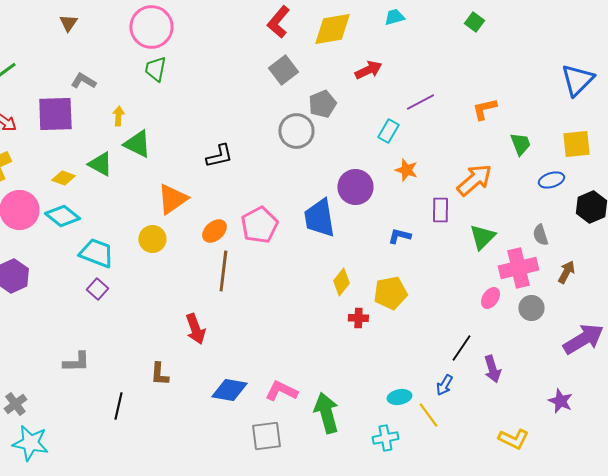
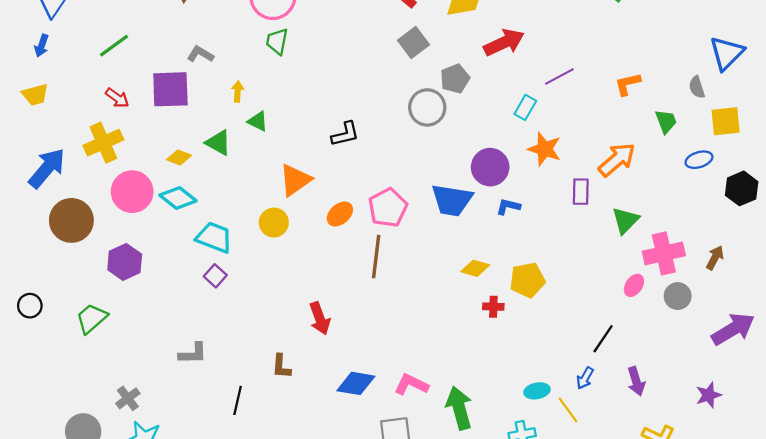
red arrow: (368, 70) -> (504, 42), size x1.4
green triangle: (137, 144) -> (258, 121), size x0.7
orange star: (406, 170) -> (544, 149), size x1.4
blue trapezoid: (319, 218) -> (452, 200), turned -72
gray semicircle: (540, 235) -> (697, 87), moved
blue L-shape: (399, 236) -> (508, 207), moved
brown line: (223, 271) -> (376, 257), moved
yellow diamond: (341, 282) -> (475, 268), turned 68
purple arrow: (492, 369) -> (636, 381), moved
purple star: (560, 401) -> (709, 395), turned 30

